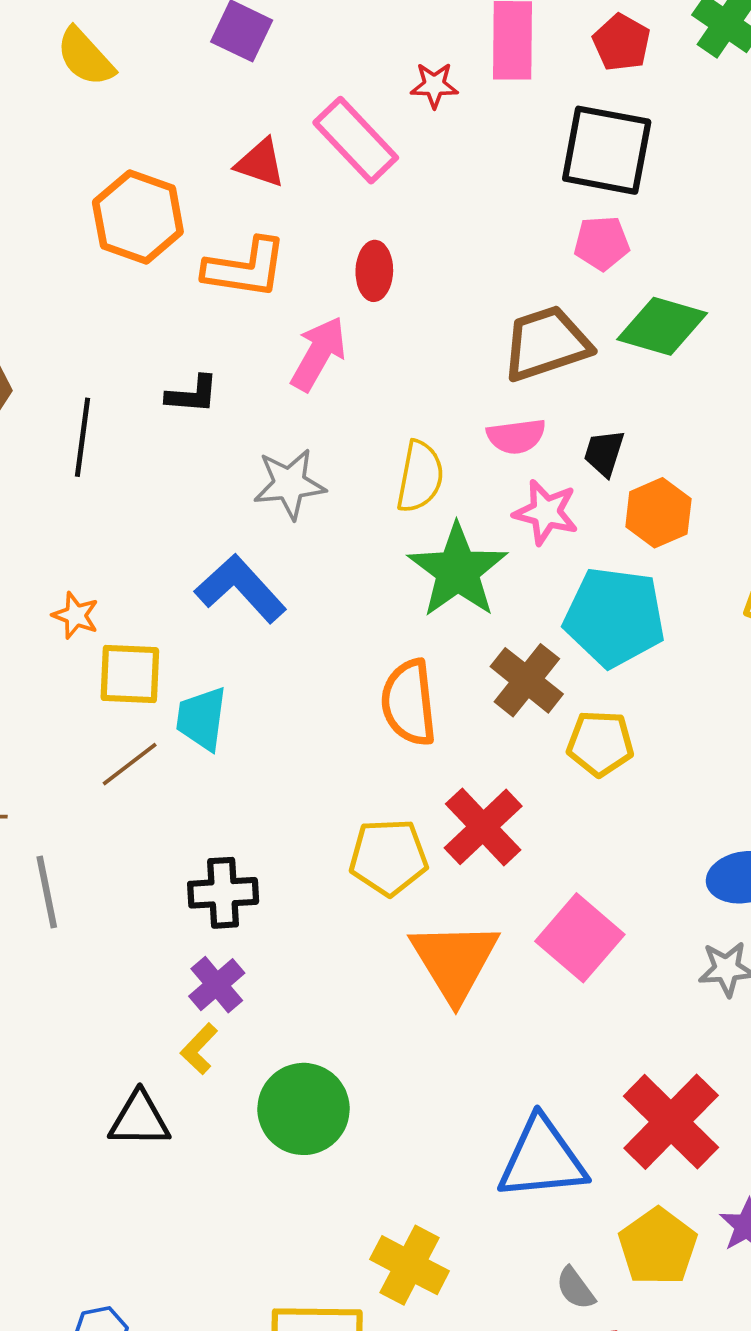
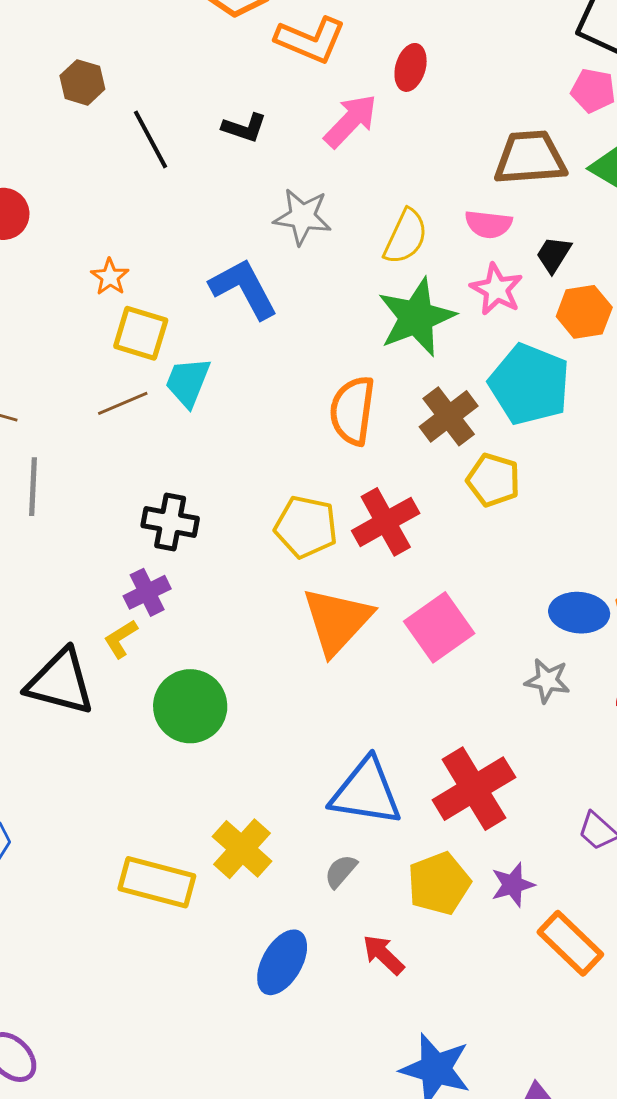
black line: (82, 437) -> (150, 139), turned -50
black triangle: (139, 1119) -> (60, 682), size x1.4
gray semicircle: (575, 1288) -> (341, 871), moved, turned 63

